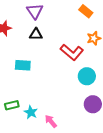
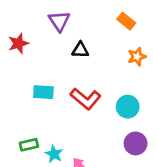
black triangle: (36, 34) -> (80, 50), moved
red L-shape: (72, 52) -> (86, 99), moved

